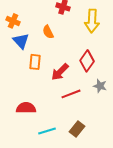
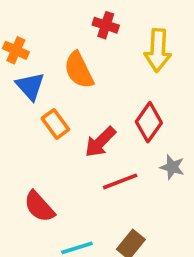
orange semicircle: (48, 32) -> (79, 70), size x1.5
orange rectangle: (35, 62) -> (55, 124), turned -42
red semicircle: (26, 108) -> (39, 207), turned -132

